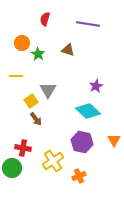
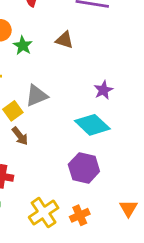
gray triangle: (48, 90) -> (37, 96), turned 36
orange triangle: (114, 140) -> (128, 208), moved
yellow cross: (53, 161) -> (44, 213), moved

